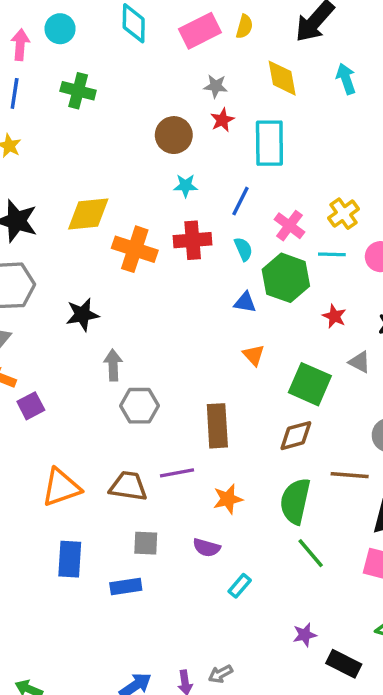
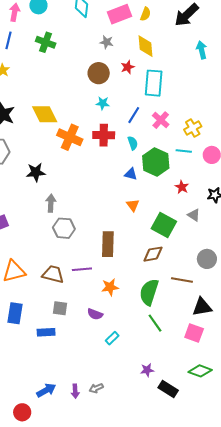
yellow diamond: (282, 78) -> (146, 46), moved
gray star: (216, 86) -> (107, 42), moved
yellow diamond: (88, 214) -> (45, 114), turned 64
pink cross: (289, 226) -> (161, 120), moved

